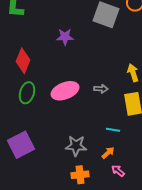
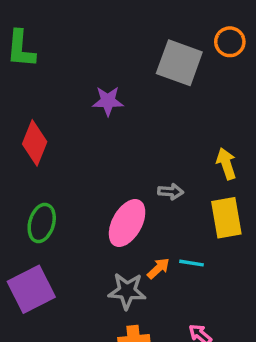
pink ellipse: (65, 91) -> (127, 223), moved, turned -40
green ellipse: (27, 93) -> (42, 223), moved
orange arrow: (108, 153) -> (158, 268), moved

